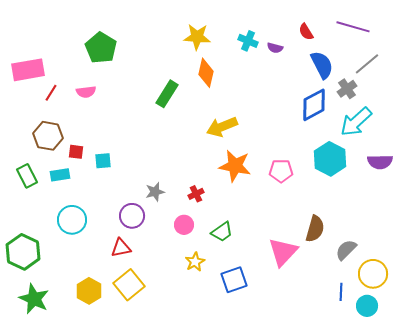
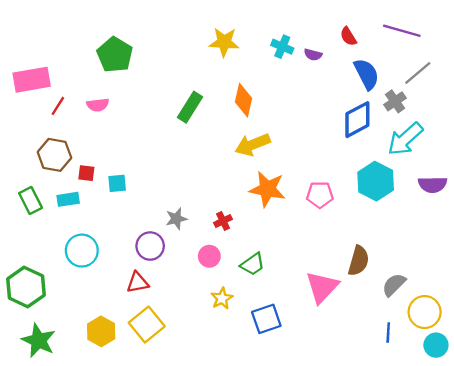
orange diamond: (206, 73) -> (244, 100), moved
cyan circle: (367, 306) -> (436, 345), moved

